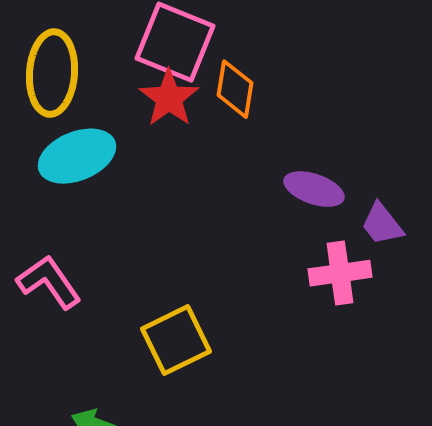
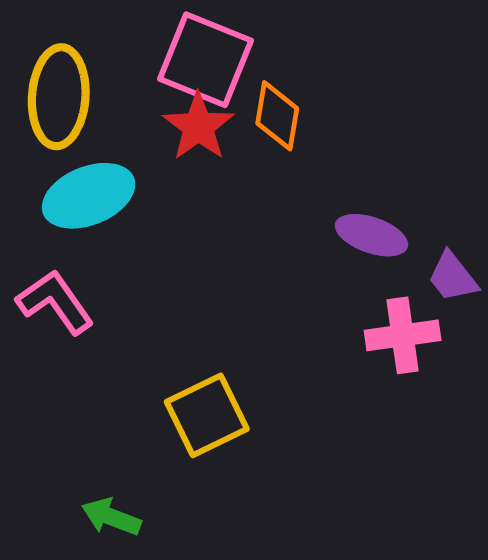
pink L-shape: (49, 282) -> (55, 302), moved

